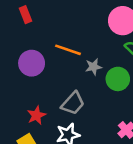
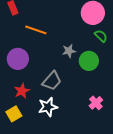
orange line: (68, 50) -> (36, 30), moved
purple circle: (32, 63) -> (18, 59), moved

